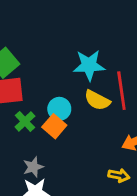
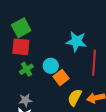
yellow semicircle: (97, 100) -> (75, 97), moved, turned 78
orange square: (54, 126) -> (61, 78), moved

